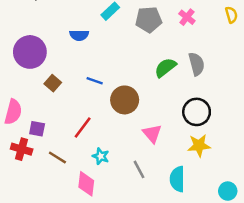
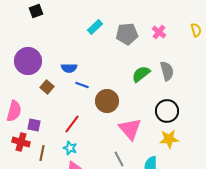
blue semicircle: (79, 35) -> (69, 68), moved
pink triangle: (152, 133) -> (130, 129), size x1.4
cyan star: (101, 156) -> (70, 148), moved
brown line: (57, 157) -> (42, 153), moved, turned 70

